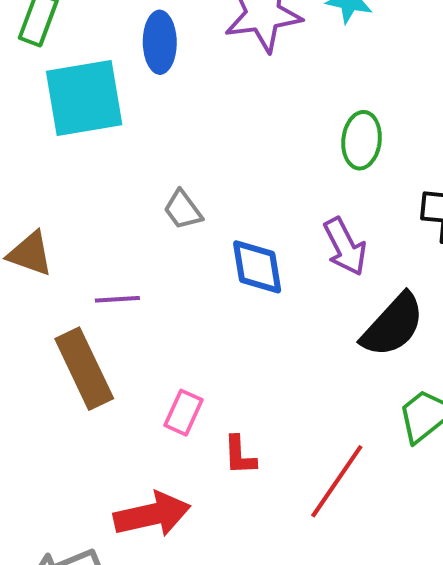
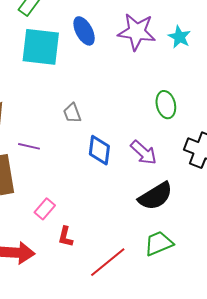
blue ellipse: (160, 42) -> (84, 31), turned -44
green ellipse: (362, 140) -> (166, 105), turned -36
purple arrow: (345, 247) -> (144, 153), turned -36

